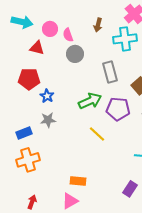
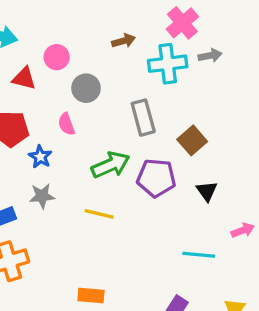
brown arrow: (98, 25) -> (124, 41), turned -120
pink circle: (50, 29) -> (57, 57), moved
pink semicircle: (68, 35) -> (66, 124), moved
yellow line: (97, 134) -> (99, 214), moved, turned -30

